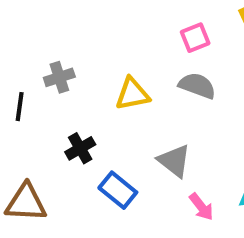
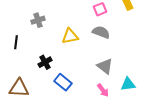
gray cross: (59, 77) -> (38, 20), moved
gray triangle: (174, 161) -> (105, 66), moved

